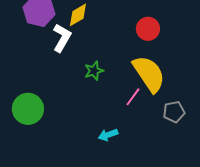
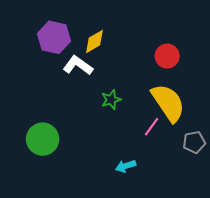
white L-shape: (62, 38) -> (78, 65), turned -84

